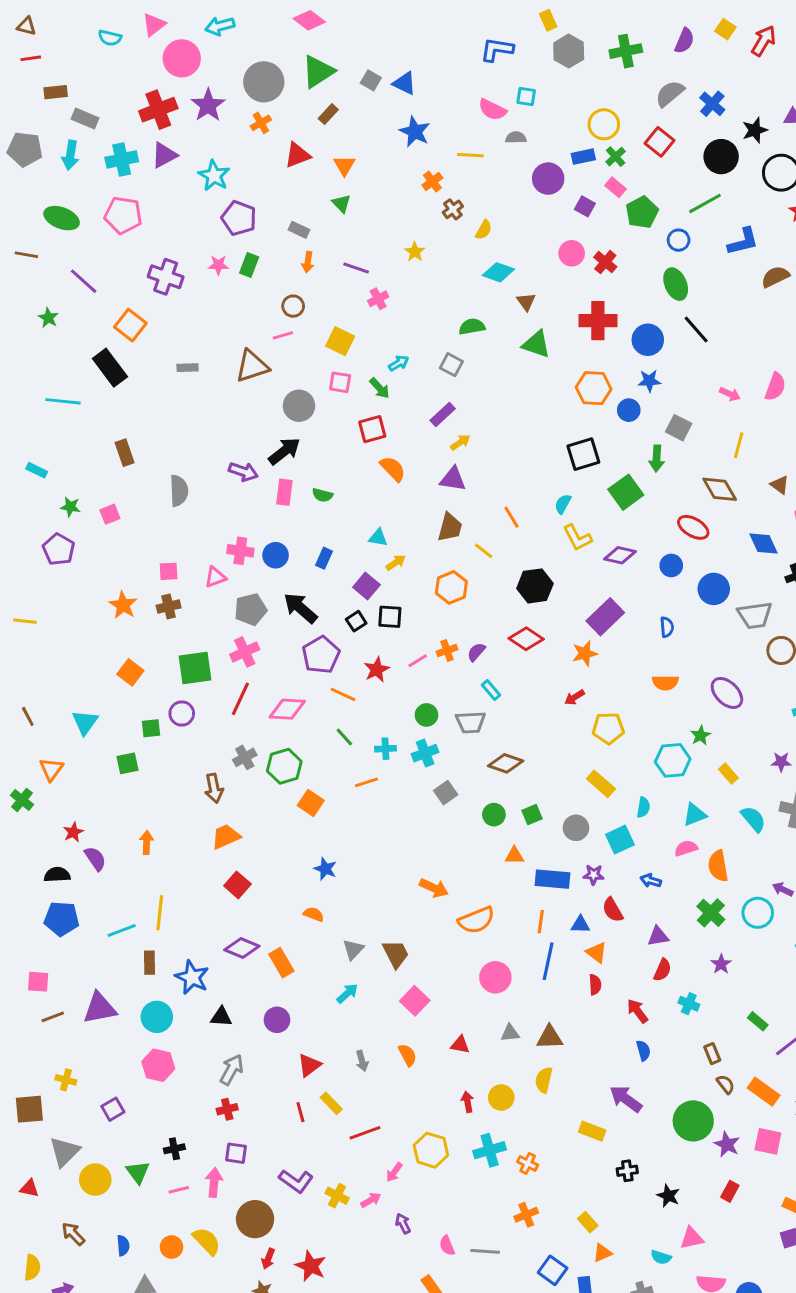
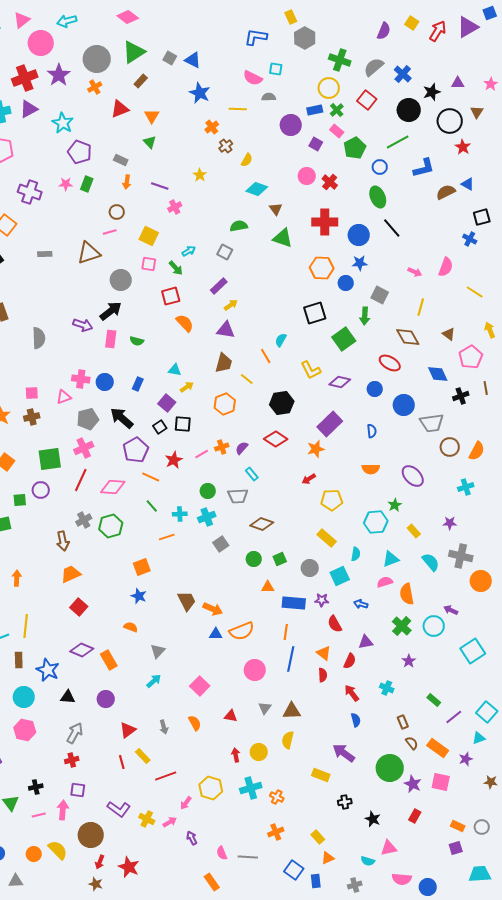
green cross: (626, 51) -> (340, 60), moved, turned 30
cyan semicircle: (563, 504) -> (281, 340), moved
orange square: (311, 803) -> (142, 567), moved, turned 36
blue triangle: (580, 925) -> (216, 634), moved
brown trapezoid: (396, 954) -> (187, 601), moved
red semicircle: (662, 970) -> (350, 661), moved
gray triangle: (510, 1033) -> (265, 708), turned -48

